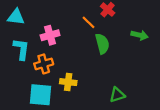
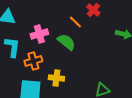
green semicircle: (102, 44) -> (66, 42), moved, turned -36

